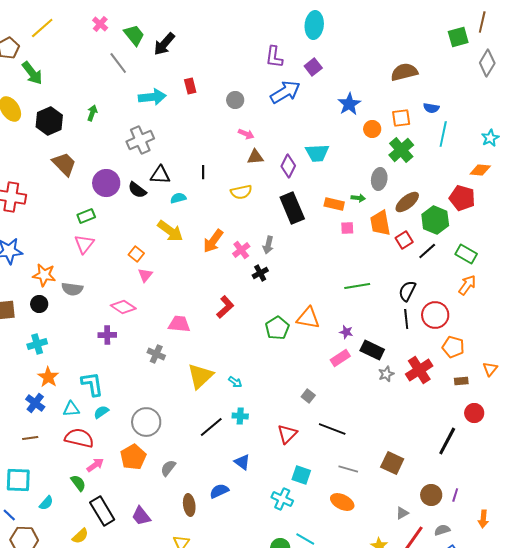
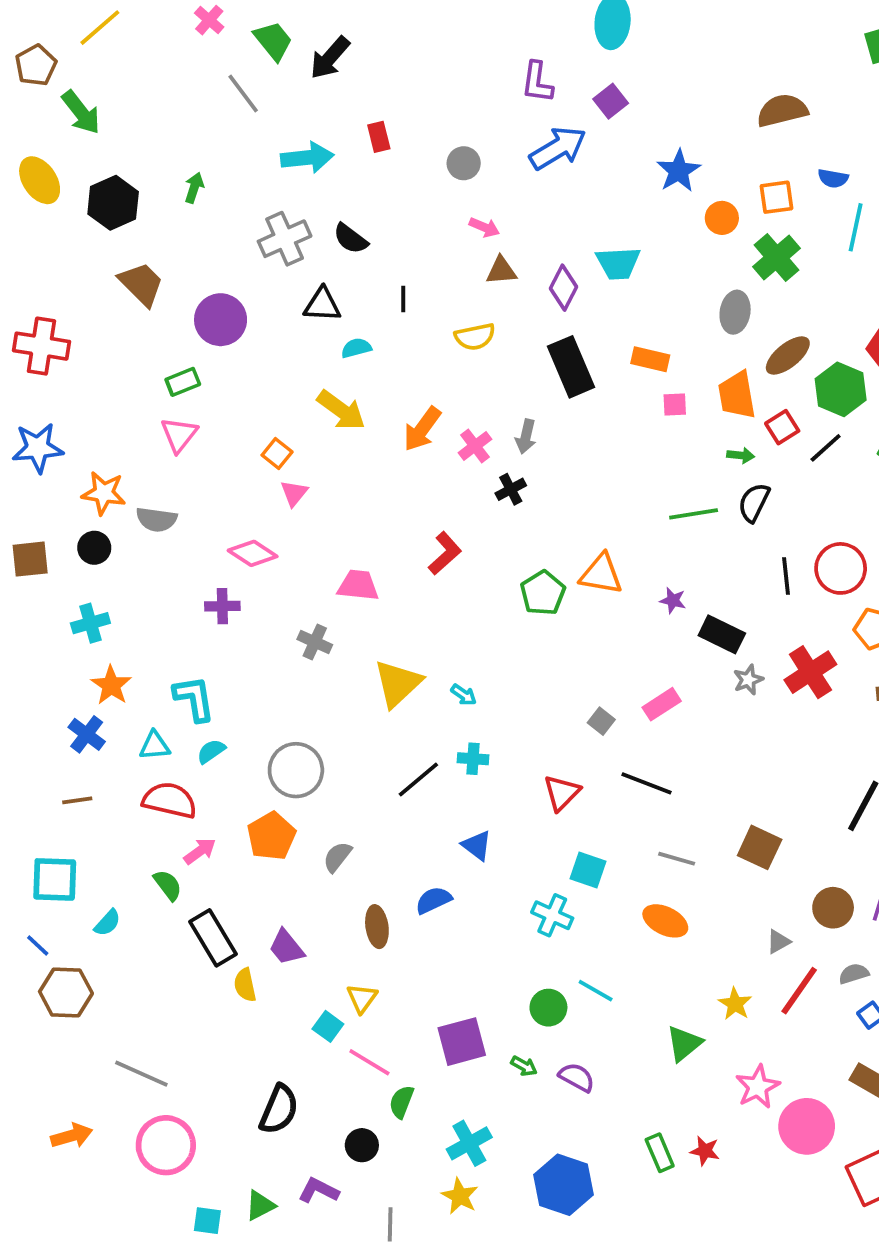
black semicircle: (137, 190) -> (351, 239), moved
green arrow: (358, 198) -> (741, 455), moved
black semicircle: (407, 291) -> (754, 503), moved
pink rectangle: (340, 358) -> (662, 704), moved
yellow semicircle: (80, 536) -> (245, 985), moved, turned 120

